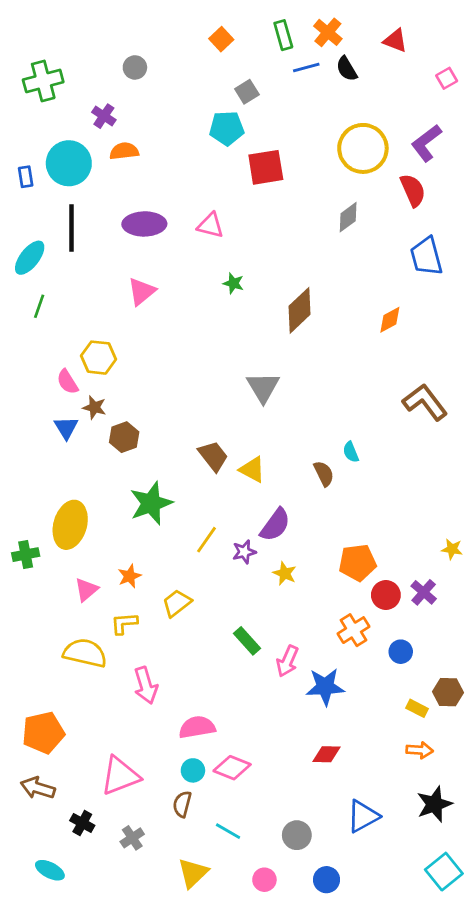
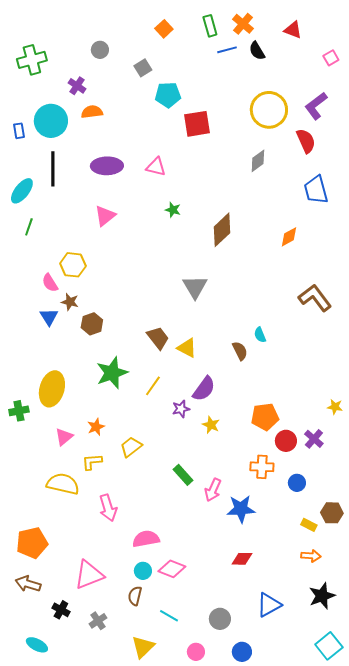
gray square: (247, 92) -> (143, 68), moved
yellow line: (206, 540) -> (153, 386), moved
orange cross: (353, 630) -> (262, 467), turned 35

